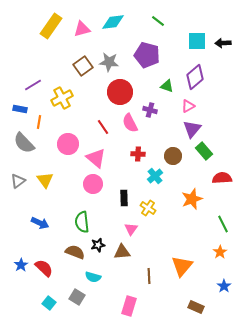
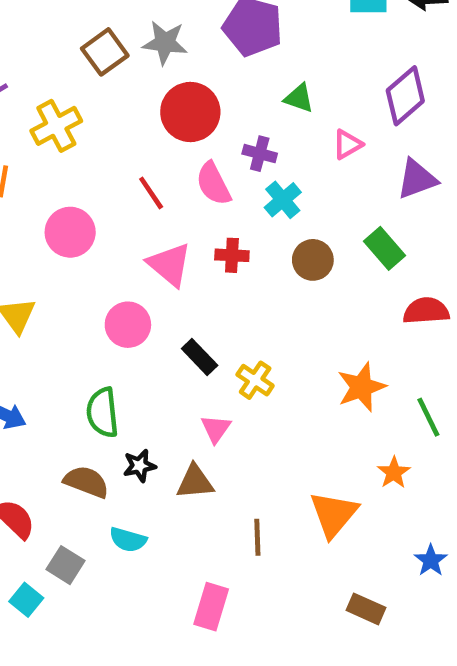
purple diamond: (195, 77) -> (405, 96), moved
purple triangle: (192, 129) -> (417, 179), moved, turned 30
pink triangle: (96, 158) -> (170, 265), moved
cyan cross: (155, 176) -> (283, 200), moved
black rectangle: (124, 198) -> (200, 357), turned -42
orange star: (192, 199) -> (361, 387), moved
orange star: (220, 252) -> (394, 473), moved
gray square: (77, 297) -> (66, 565), moved

